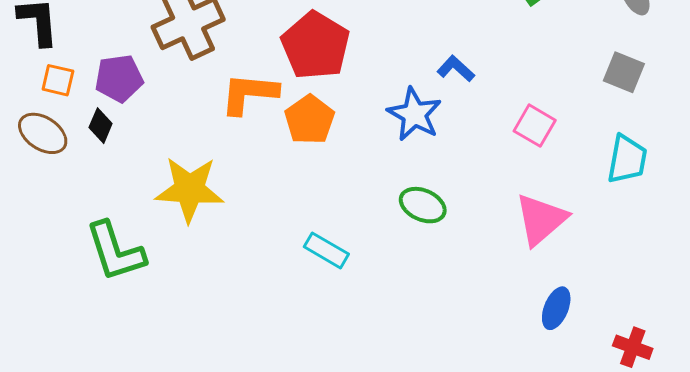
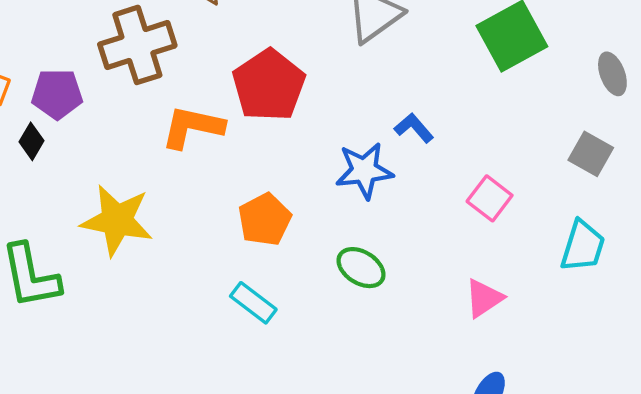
blue star: (414, 114) -> (364, 171), turned 30
orange pentagon: (310, 120) -> (265, 220), moved
pink triangle: (541, 219) -> (484, 298), size x0.7

